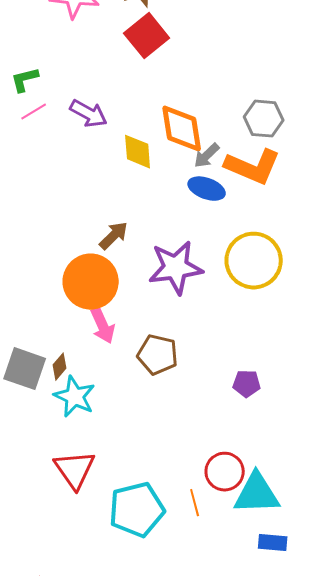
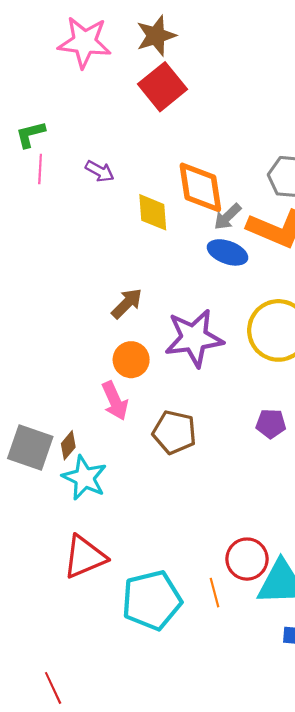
pink line: (34, 112) -> (40, 169), turned -56
purple arrow: (89, 114) -> (100, 171), size x0.7
orange circle: (91, 282) -> (131, 360), moved, size x0.6
purple pentagon: (247, 384) -> (271, 424), moved
red triangle: (75, 470) -> (85, 557), turned 42

